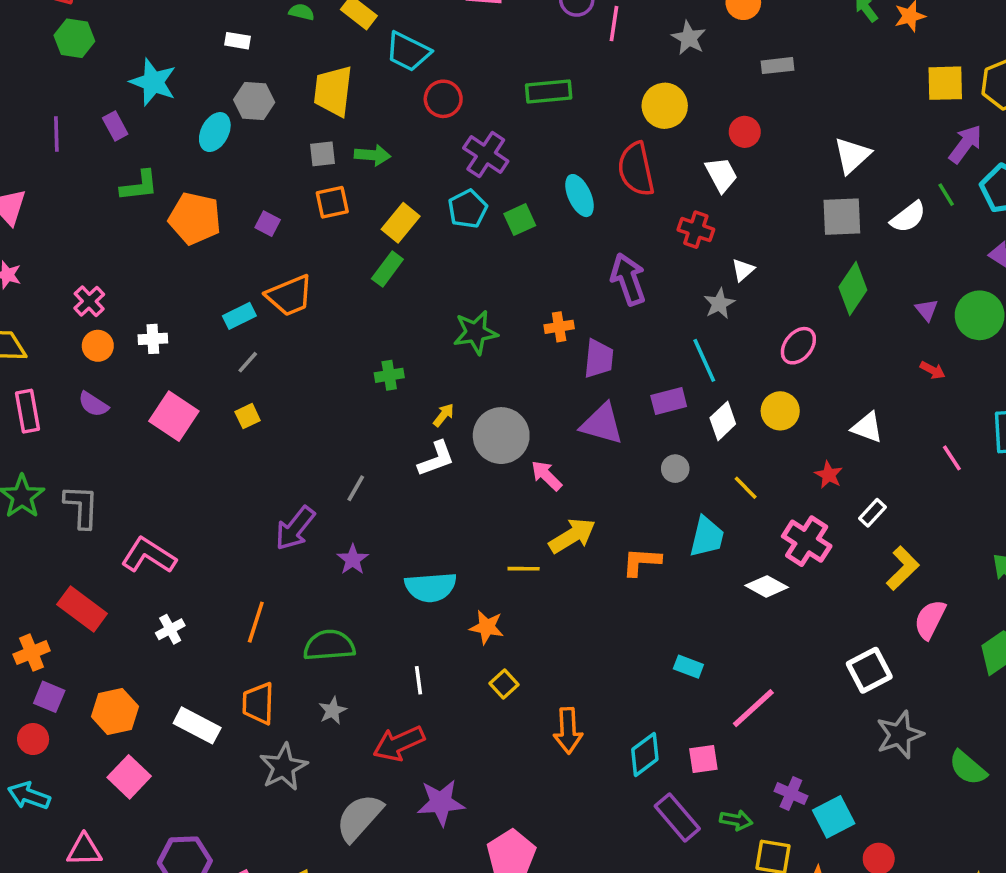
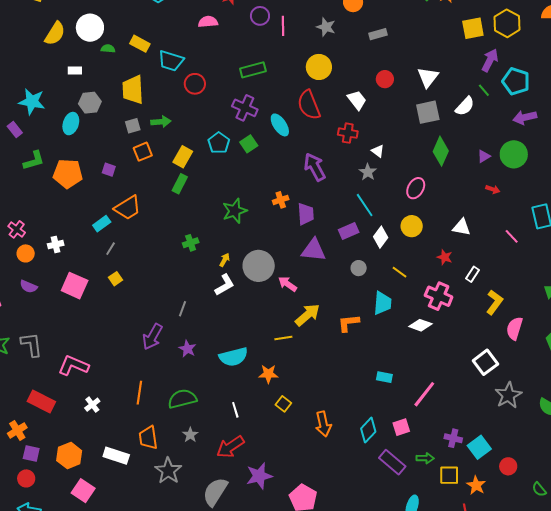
red circle: (745, 132) -> (385, 79), moved
purple cross: (486, 155) -> (245, 108), moved
white triangle: (743, 270) -> (378, 151), turned -32
purple triangle: (927, 310) -> (484, 156), turned 48

